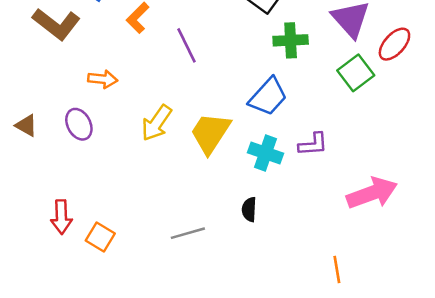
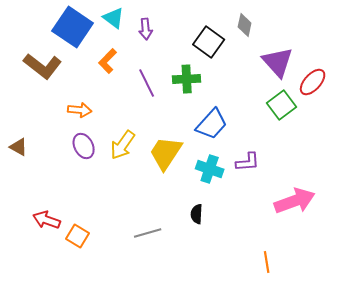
green cross: (291, 40) -> (187, 79), moved
purple ellipse: (79, 124) -> (84, 146), moved
red arrow: (61, 217) -> (47, 220), turned 112

